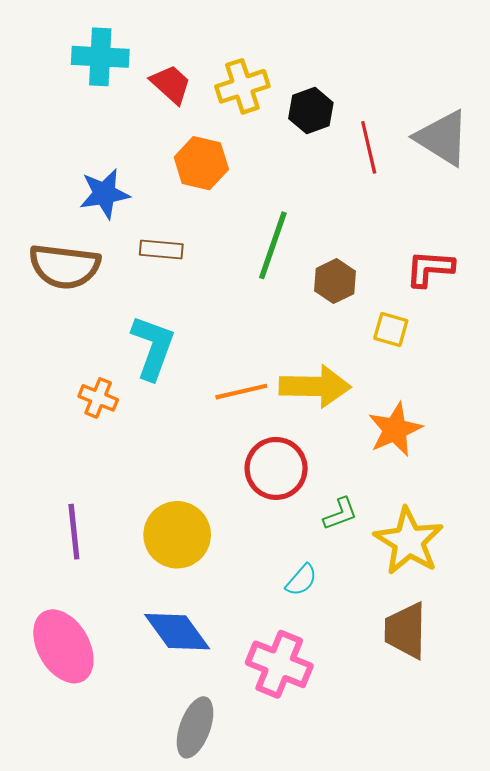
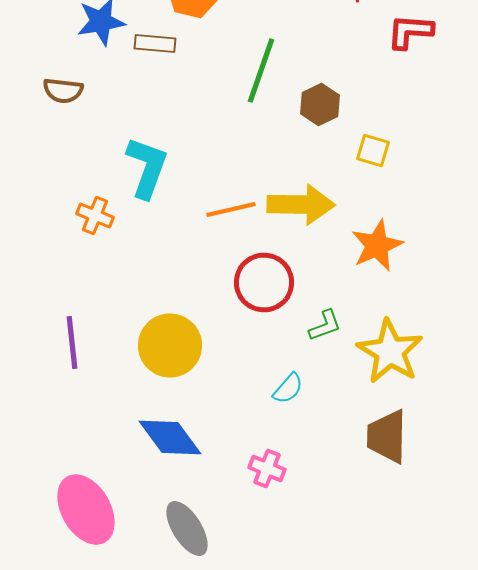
brown rectangle: (161, 249) -> (155, 44), moved
brown semicircle: (64, 266) -> (63, 90), size x0.6
red L-shape: (430, 268) -> (410, 32), moved
pink ellipse: (63, 646) -> (86, 510), moved
pink cross: (279, 664) -> (267, 468), size x0.6
gray ellipse: (195, 727) -> (187, 528), turned -52

